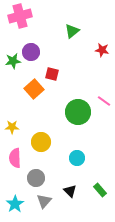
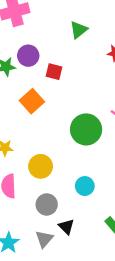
red square: (52, 74) -> (54, 72), moved
gray circle: (36, 178) -> (47, 204), moved
black triangle: (70, 191) -> (66, 227), moved

